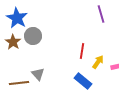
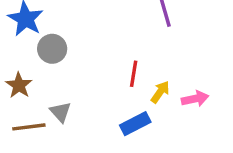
brown star: (13, 42) -> (19, 85), moved
blue rectangle: (83, 81) -> (135, 124), turned -66

